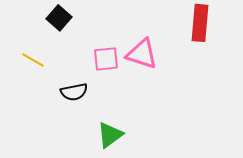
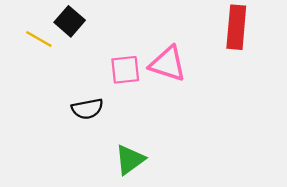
yellow line: (33, 60) -> (39, 39), moved

